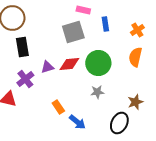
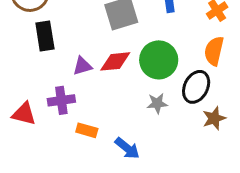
purple cross: (25, 79) -> (61, 100), moved, turned 30
orange rectangle: (58, 107) -> (87, 130), moved, turned -40
black ellipse: (119, 123) -> (196, 87), moved

